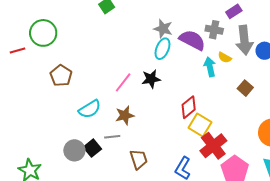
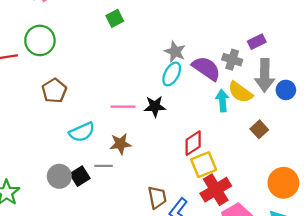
yellow semicircle: (225, 57) -> (240, 92), size x1.6
pink line: (123, 82) -> (123, 107), turned 45
yellow square: (200, 125) -> (204, 165), turned 30
brown trapezoid: (139, 159) -> (157, 197), moved

